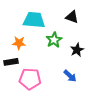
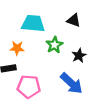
blue arrow: (70, 76) -> (72, 83), size x1.6

